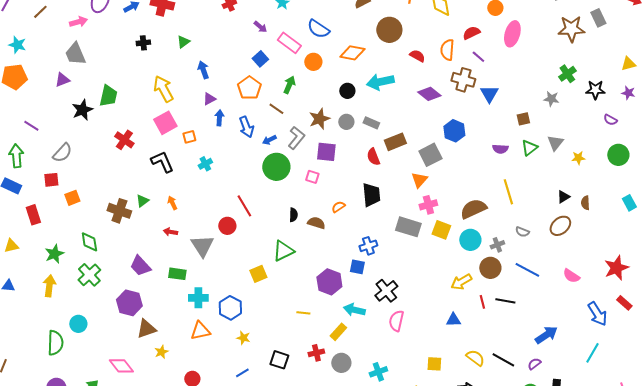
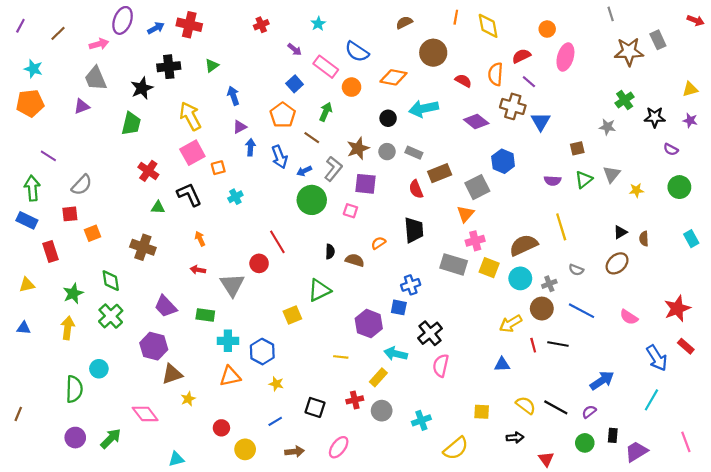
black cross: (143, 43) -> (169, 67), size x1.5
black star: (82, 110) -> (142, 88), moved
green triangle: (142, 201) -> (158, 207), moved, turned 40

